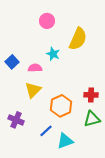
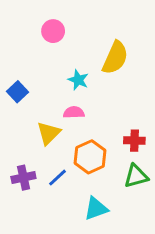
pink circle: (47, 21) -> (53, 31), moved
pink semicircle: (35, 68) -> (74, 112), moved
purple cross: (16, 120) -> (23, 178), turned -35
blue line: (46, 131) -> (58, 178), moved

